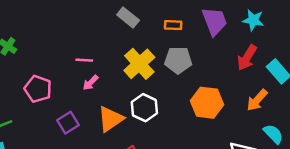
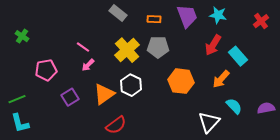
pink line: (84, 60) -> (83, 47), turned 32
pink pentagon: (38, 89) -> (46, 70), turned -30

